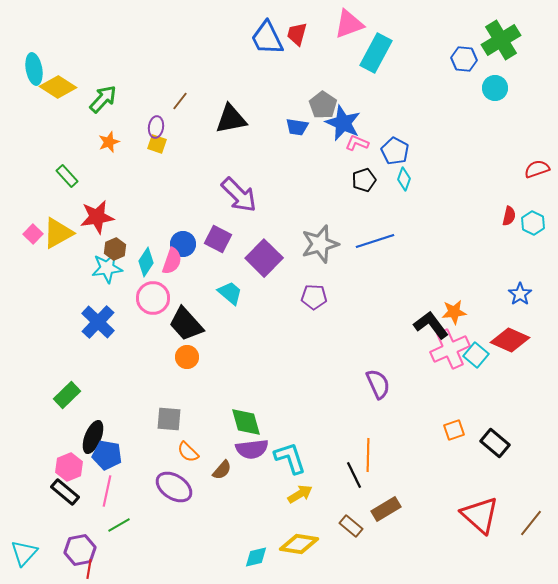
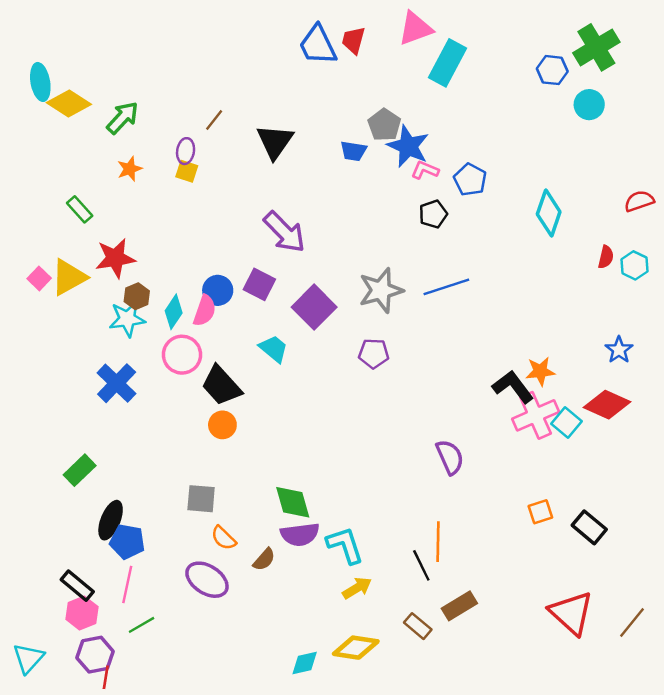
black triangle: (231, 119) -> (275, 142), turned -44
cyan diamond: (404, 179) -> (549, 213), moved, size x1.6
pink hexagon: (69, 467) -> (82, 613), moved

